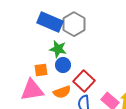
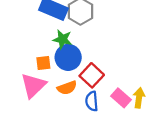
blue circle: (63, 65) -> (68, 57), size x1.5
pink triangle: (32, 90) -> (33, 85), turned -35

